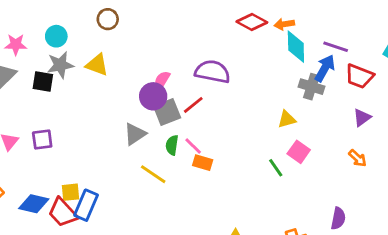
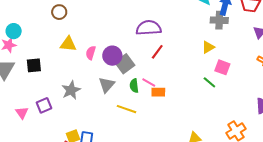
brown circle: (108, 19) -> (59, 12), moved
cyan circle: (56, 36) -> (14, 31), moved
gray star: (60, 65) -> (71, 90), moved
pink semicircle: (162, 80) -> (91, 53), moved
red line: (193, 105) -> (157, 52), moved

